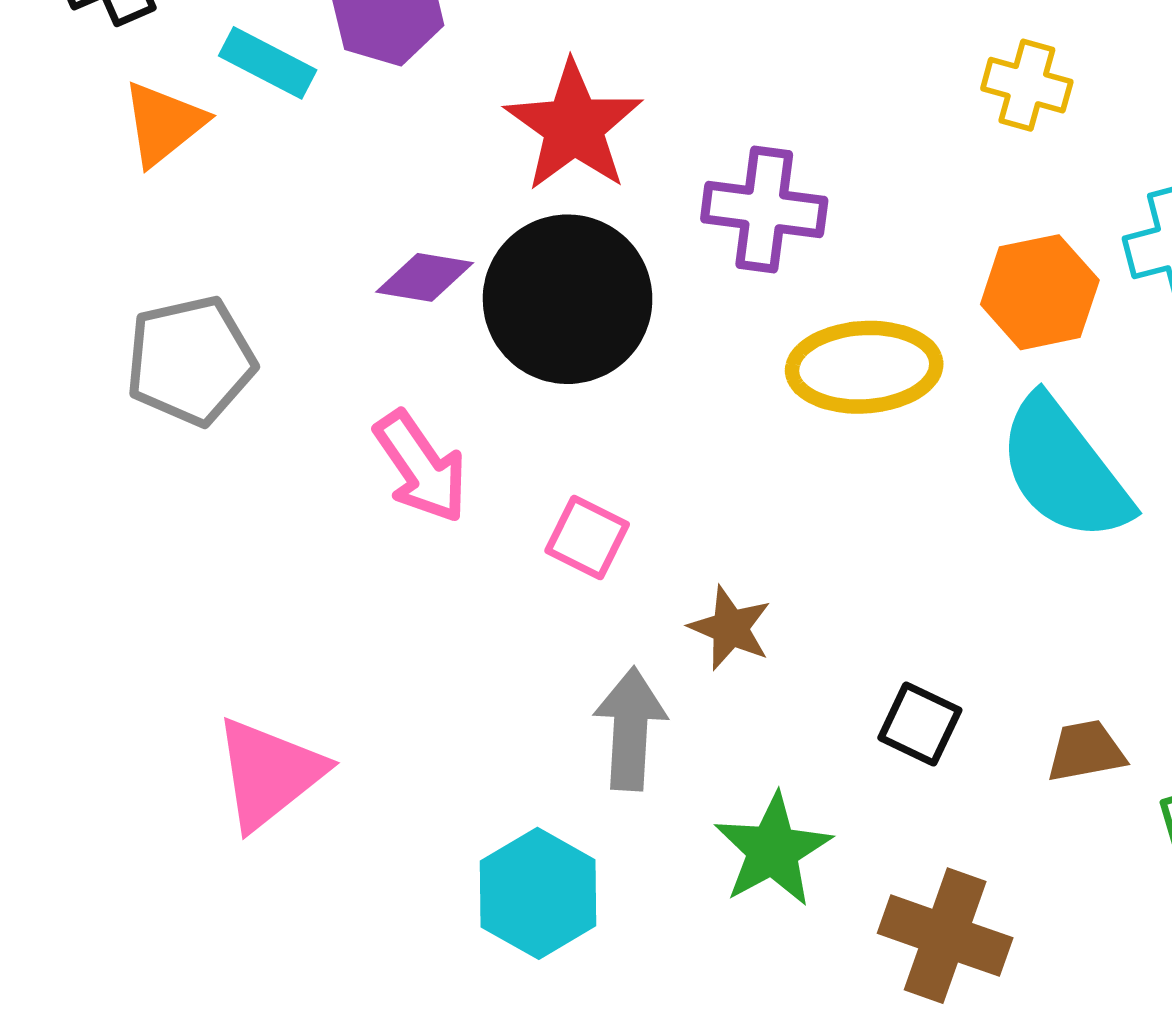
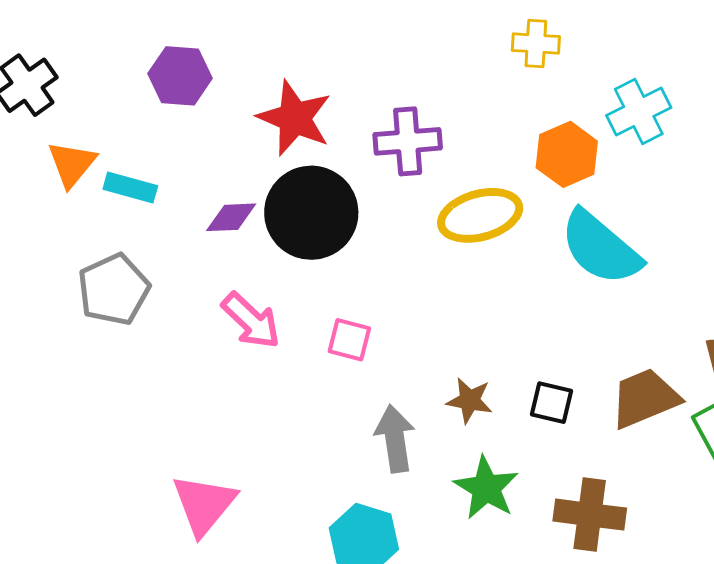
cyan rectangle: (268, 63) -> (130, 187), moved
brown star: (730, 628) -> (469, 400), moved
brown trapezoid: (1086, 751) -> (645, 398), size x1.6

